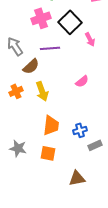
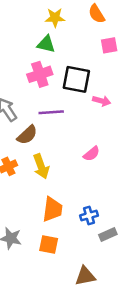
black square: (70, 22) -> (76, 79), turned -35
pink arrow: (90, 39) -> (102, 101), turned -48

